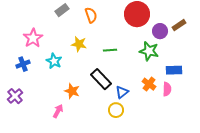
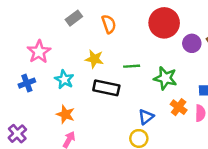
green star: (149, 51) -> (165, 78), moved
black rectangle: (101, 79) -> (106, 88), moved, turned -35
orange star: (72, 91) -> (65, 114), moved
purple cross: (15, 96) -> (17, 134), moved

